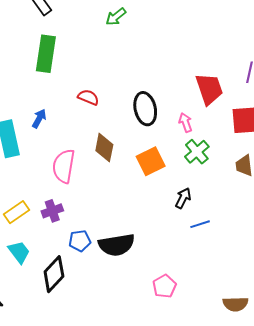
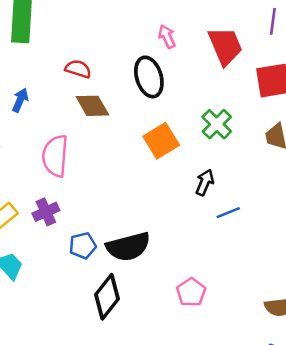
pink arrow: (185, 122) -> (167, 36), moved
brown diamond: (104, 148) -> (92, 106), moved, turned -36
black diamond: (54, 274) -> (107, 297), moved

